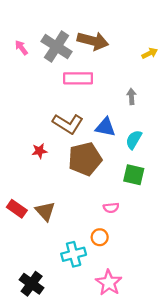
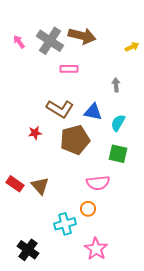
pink rectangle: (78, 78) -> (69, 69), size x0.7
pink semicircle: (111, 208) -> (98, 183), size x1.6

